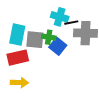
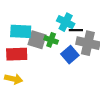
cyan rectangle: (17, 35) -> (21, 31), turned 70
blue square: (58, 46) -> (70, 55), moved

